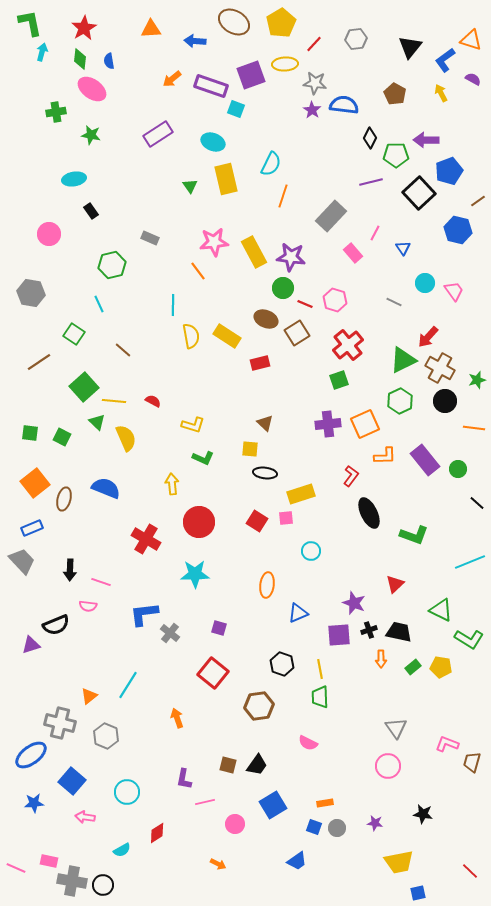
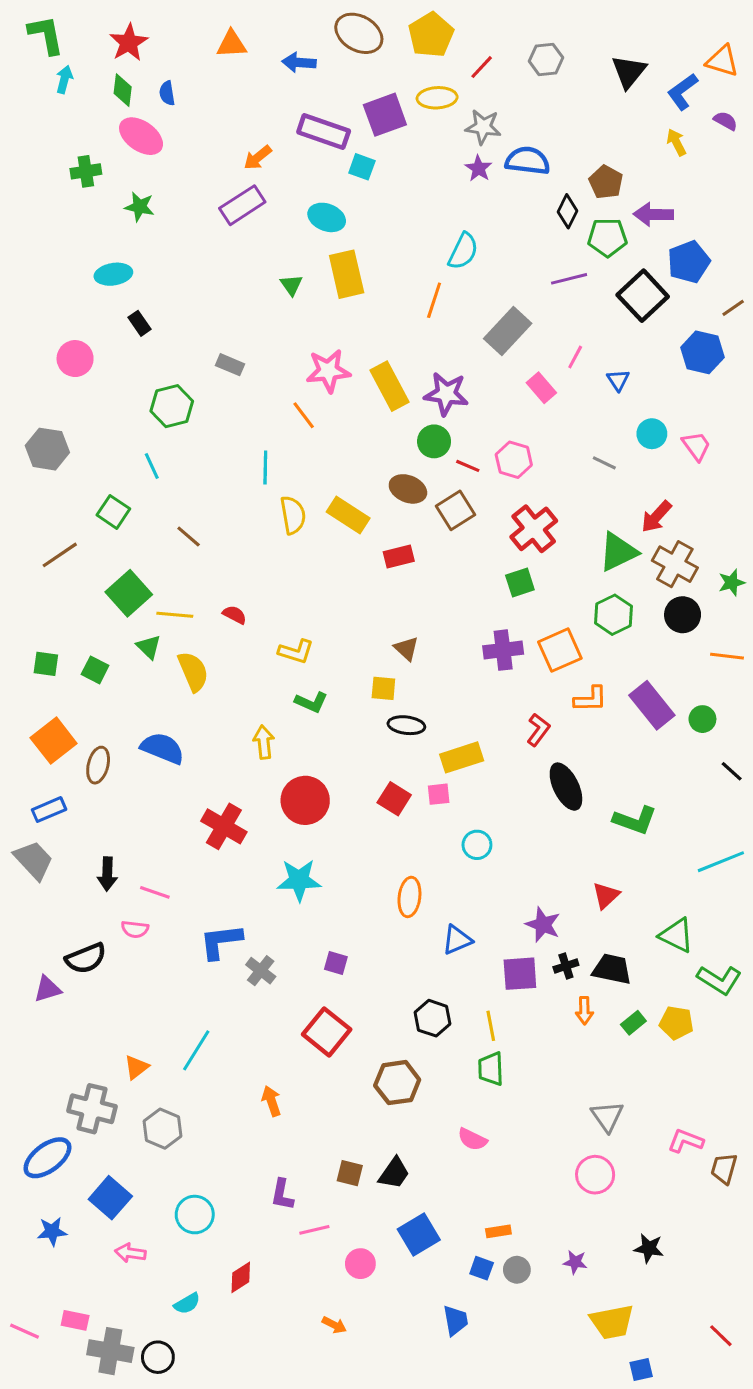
orange arrow: (172, 79) -> (258, 158), moved
brown pentagon: (395, 94) -> (606, 182), moved
cyan semicircle: (271, 164) -> (463, 251), moved
blue trapezoid: (297, 861) -> (456, 1320), turned -65

